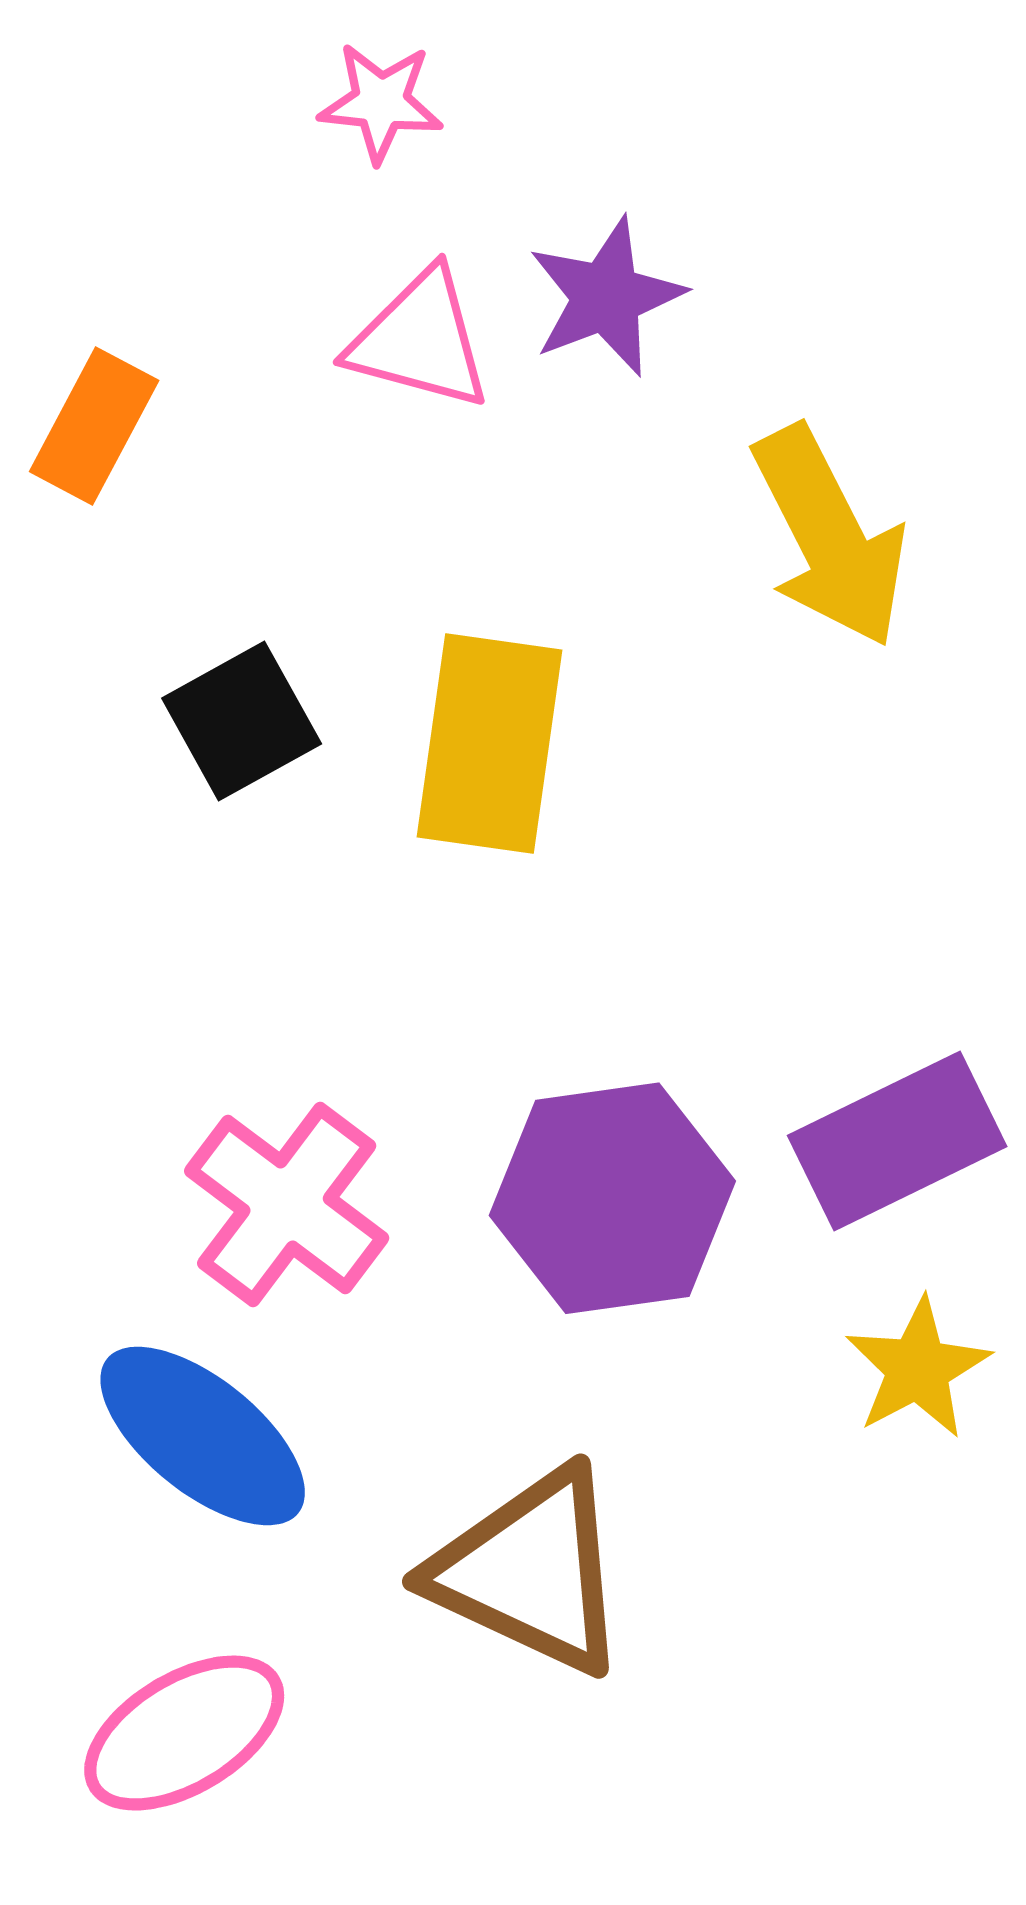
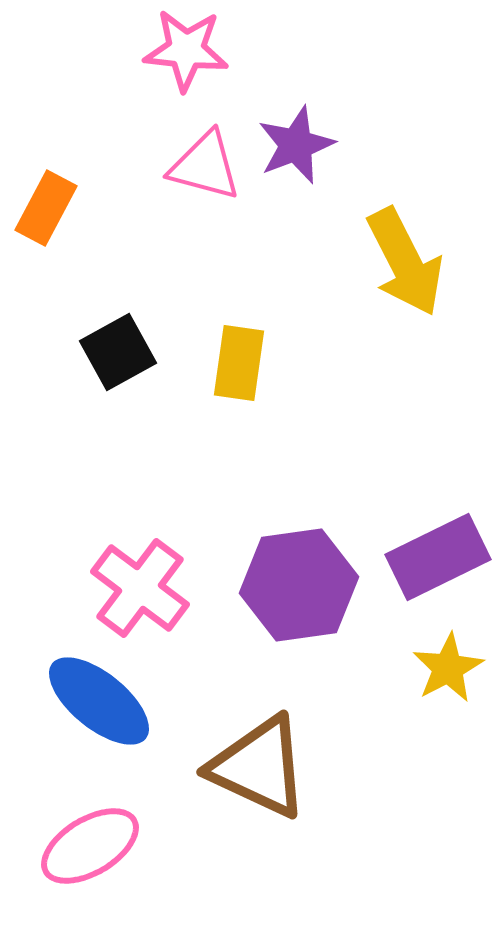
pink star: (381, 102) -> (186, 50), size x1.4
yellow rectangle: (489, 744) -> (239, 363), size x0.7

